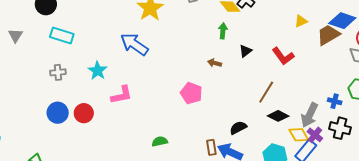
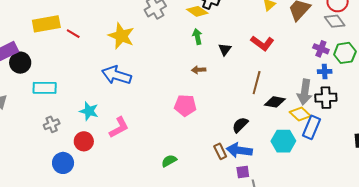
red circle: (84, 113) -> (84, 141), moved
black cross: (340, 128) -> (326, 98), moved
purple cross: (315, 135) -> (321, 49), moved

